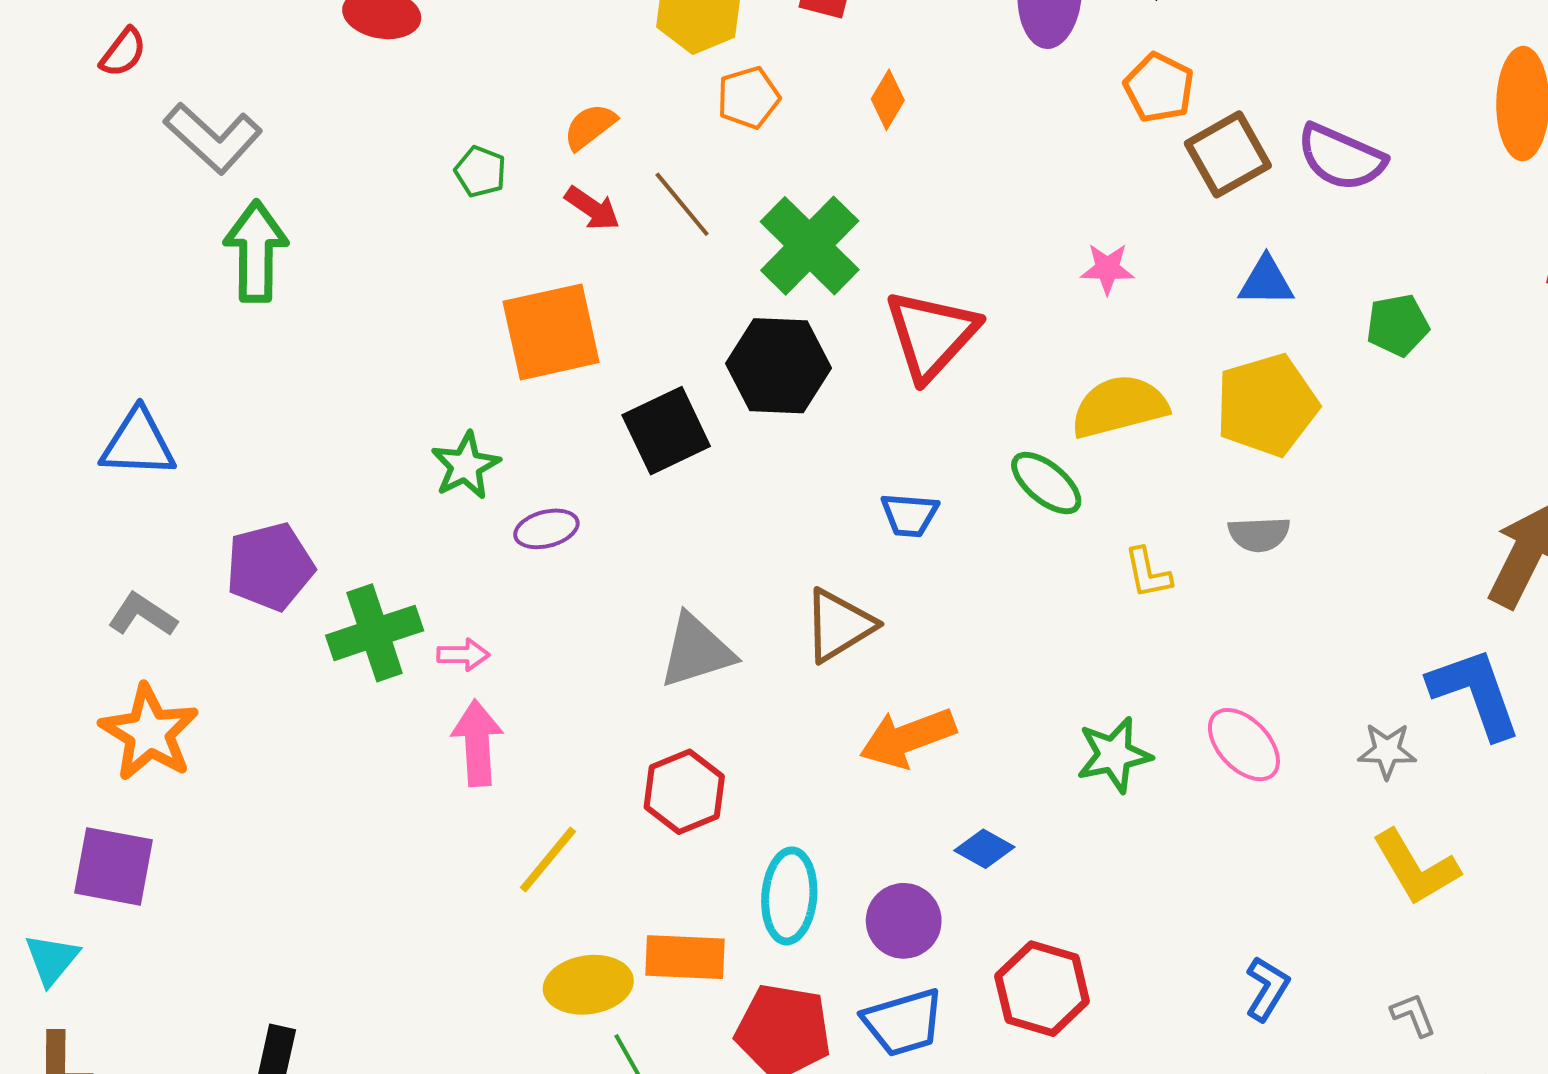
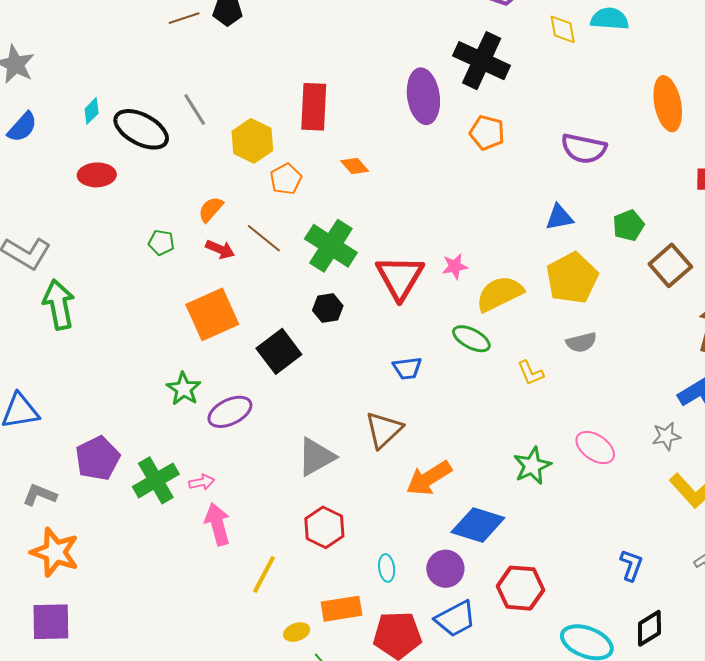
orange diamond: (888, 100) -> (355, 166), turned -60
brown square: (1228, 154) -> (670, 265), moved
pink star: (1107, 269) -> (455, 266), moved
black hexagon: (779, 366) -> (328, 308), size x0.6
purple ellipse: (546, 529) -> (230, 412), size x1.4
blue diamond: (984, 849) -> (478, 525), size x1.8
cyan ellipse: (789, 896) -> (387, 568), size x0.6
yellow ellipse: (588, 985) -> (297, 632), size x0.6

